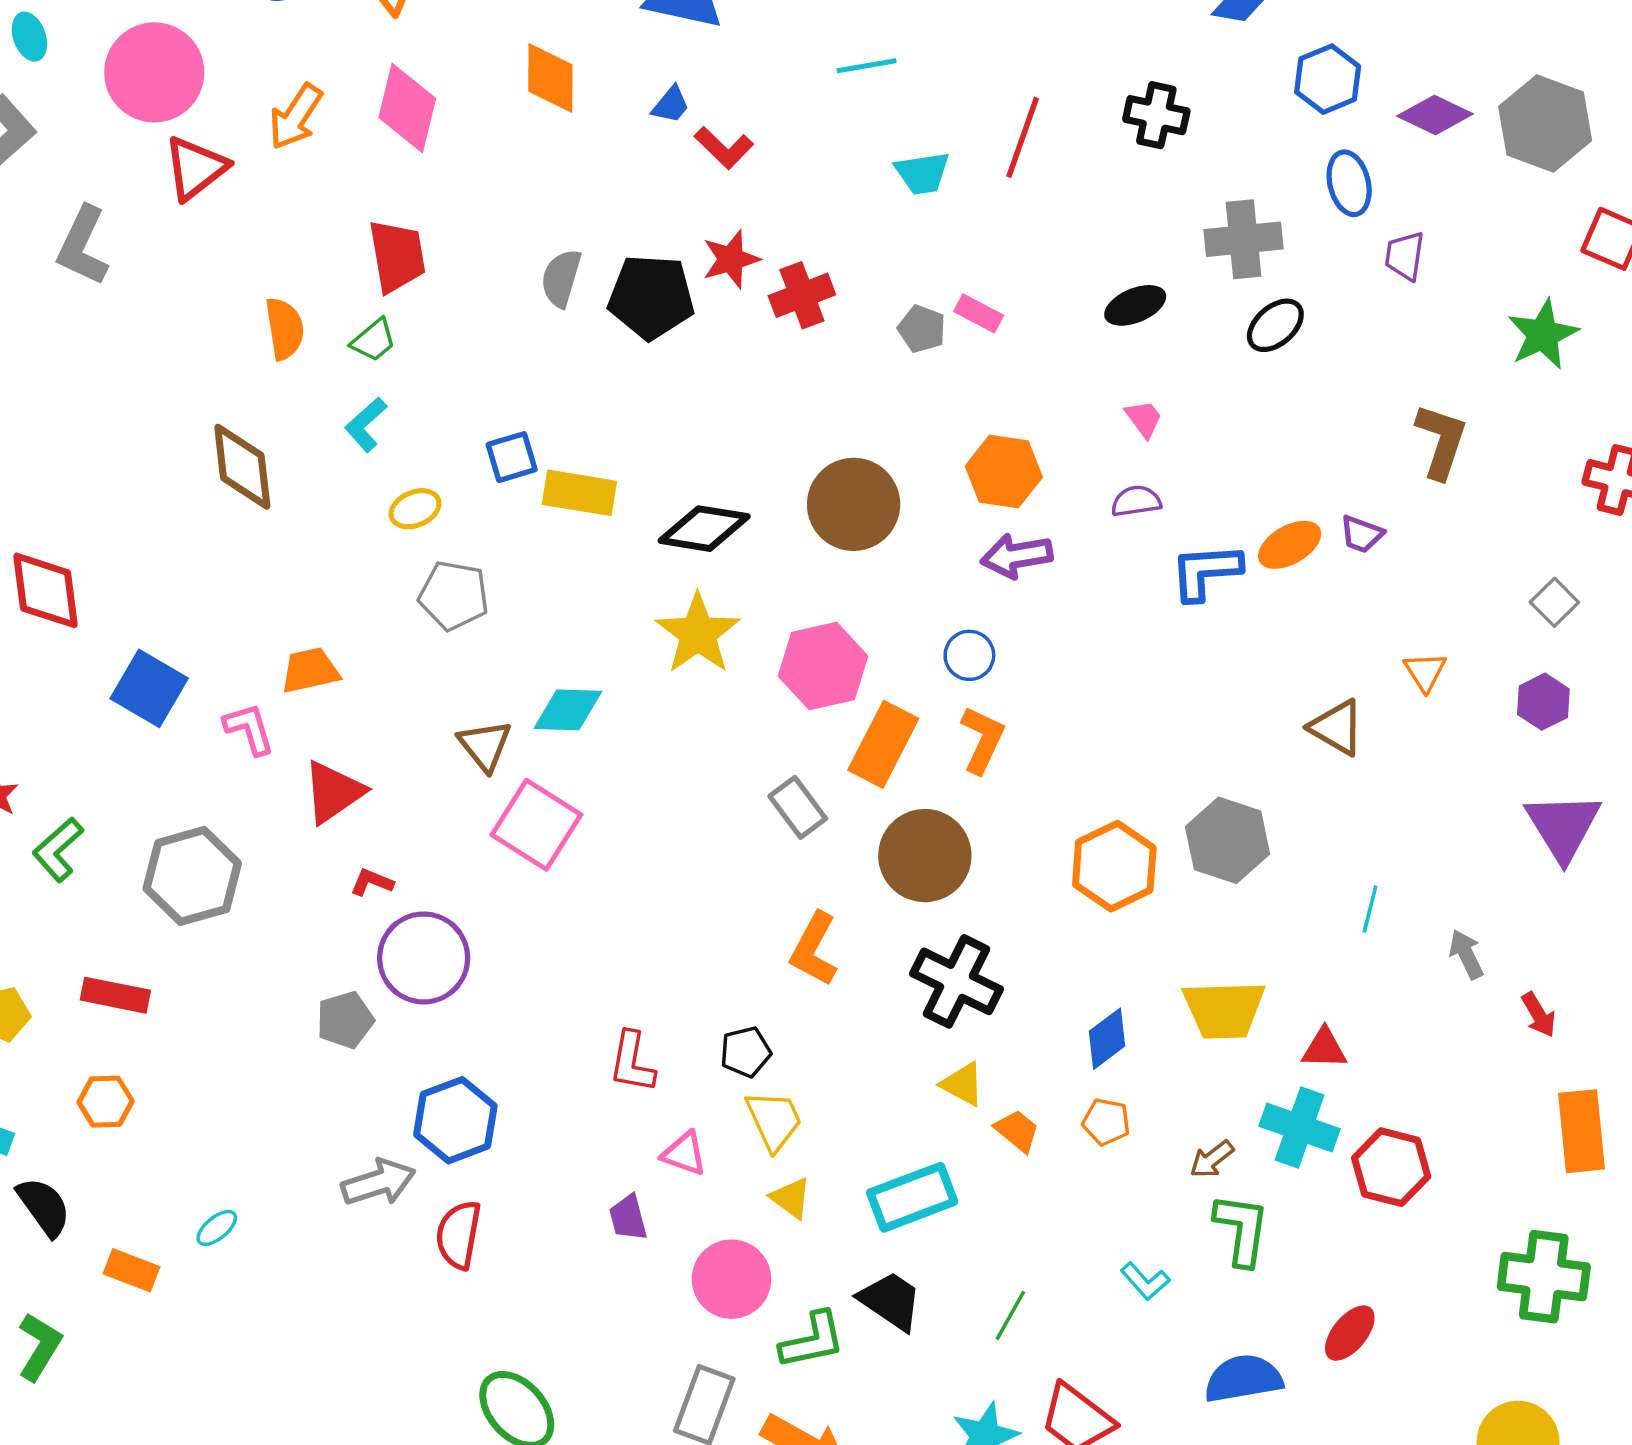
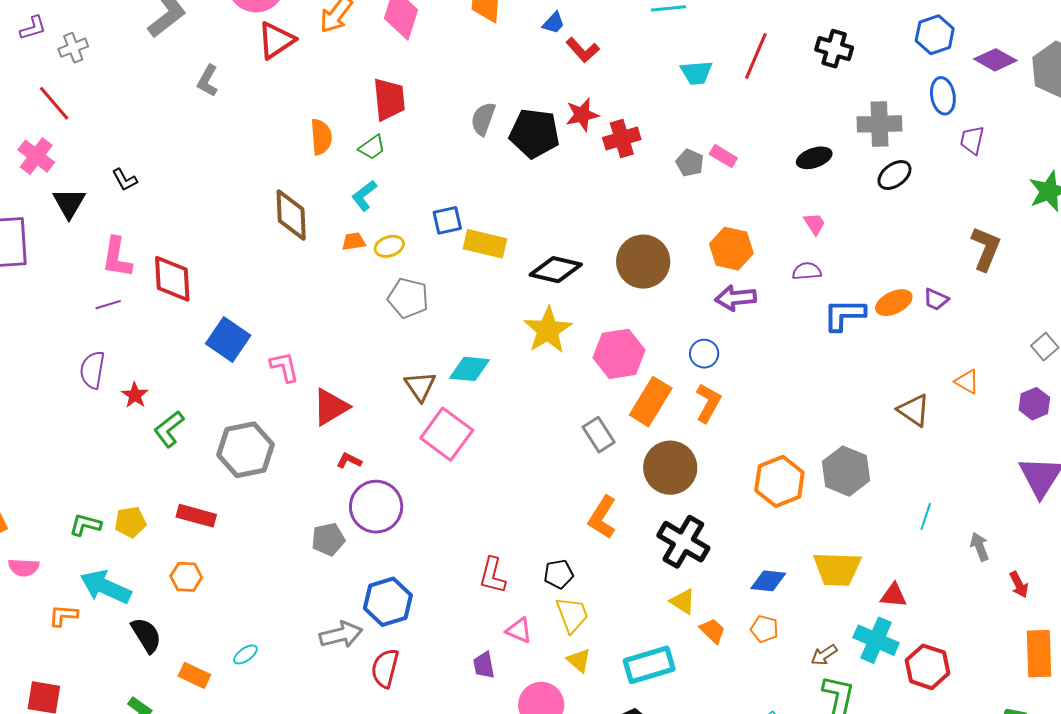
gray L-shape: (83, 246) -> (208, 81), size x0.7
orange trapezoid: (310, 670) -> (354, 241), moved, size x0.7
orange triangle: (1425, 672) -> (967, 381), turned -32
blue diamond: (1107, 1039) -> (768, 581), turned 39

